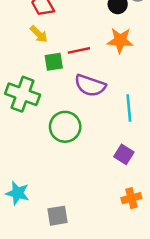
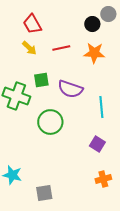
red line: (79, 50) -> (61, 48), moved
green square: (54, 62) -> (41, 80), moved

